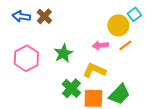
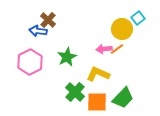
blue arrow: (21, 16) -> (38, 31), moved
orange line: (125, 45) -> (117, 49), moved

